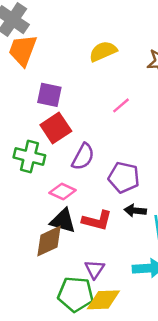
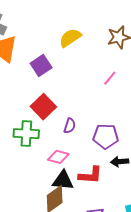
purple square: (49, 95) -> (41, 65), moved, turned -35
pink line: (121, 105) -> (110, 78), moved
purple semicircle: (83, 157) -> (70, 126), size x0.7

